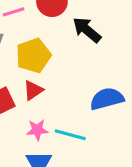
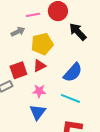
blue semicircle: (107, 99) -> (73, 72), moved, turned 140
cyan line: (70, 135) -> (70, 98), moved

